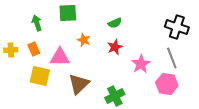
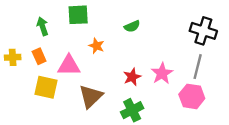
red star: (115, 47) -> (132, 77), moved
gray line: (172, 58) -> (198, 67), turned 35

